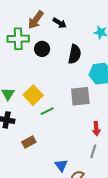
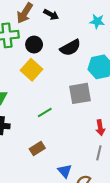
black semicircle: (75, 54) -> (70, 48), turned 54
yellow square: (33, 95) -> (32, 70), moved
brown rectangle: (29, 142) -> (37, 149), moved

